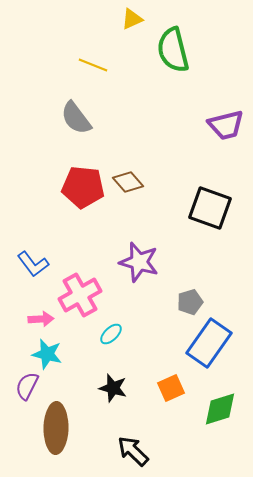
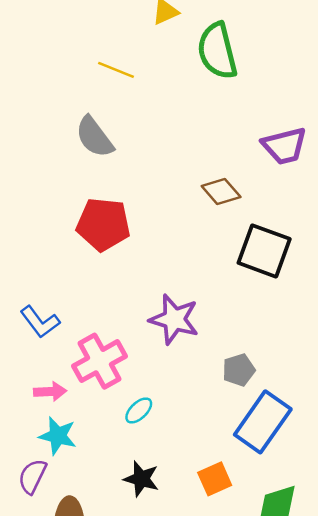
brown diamond: (128, 182) -> (221, 191), moved

